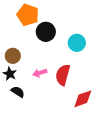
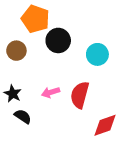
brown circle: (13, 56) -> (16, 51), moved

